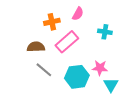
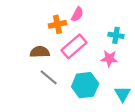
pink semicircle: (78, 14) -> (77, 14), moved
pink star: (100, 68) -> (109, 59), moved

